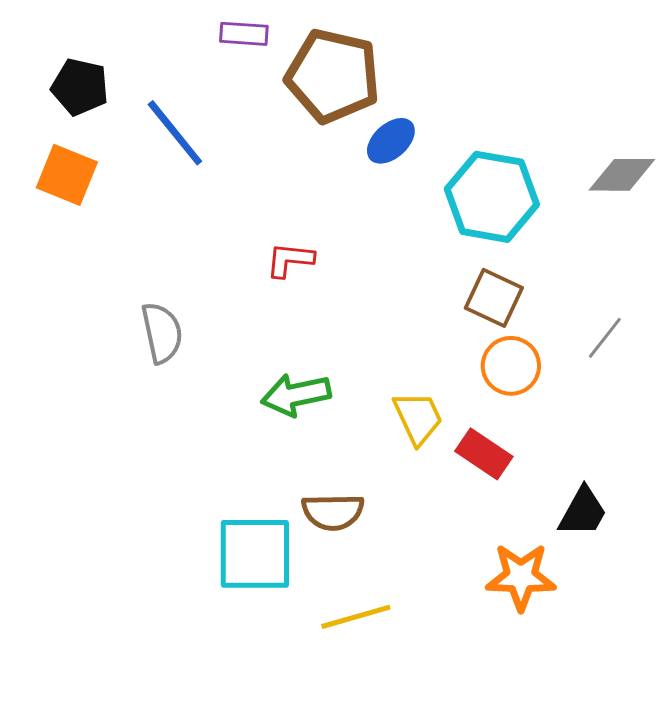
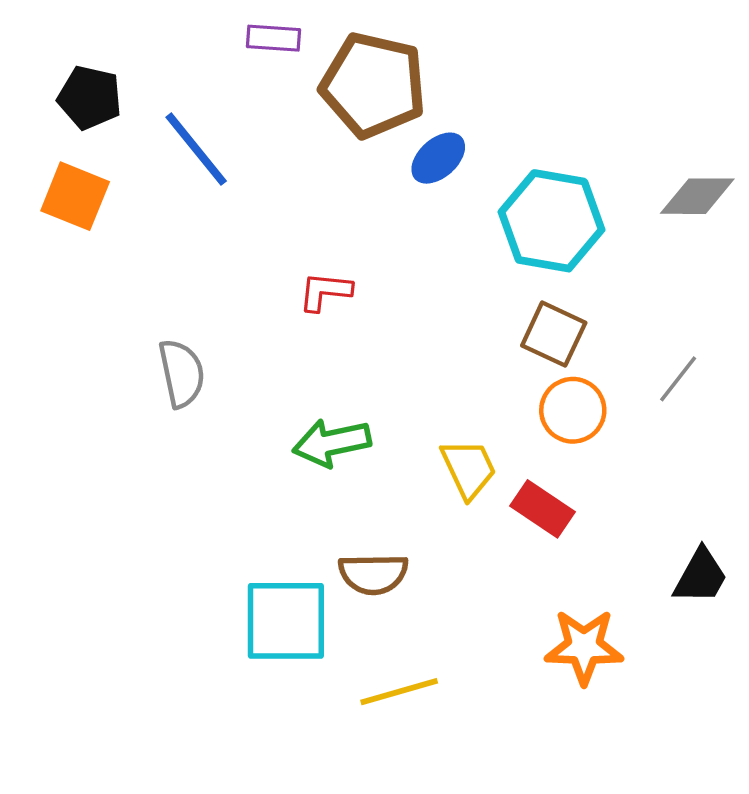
black trapezoid: (583, 512) -> (701, 576), moved

